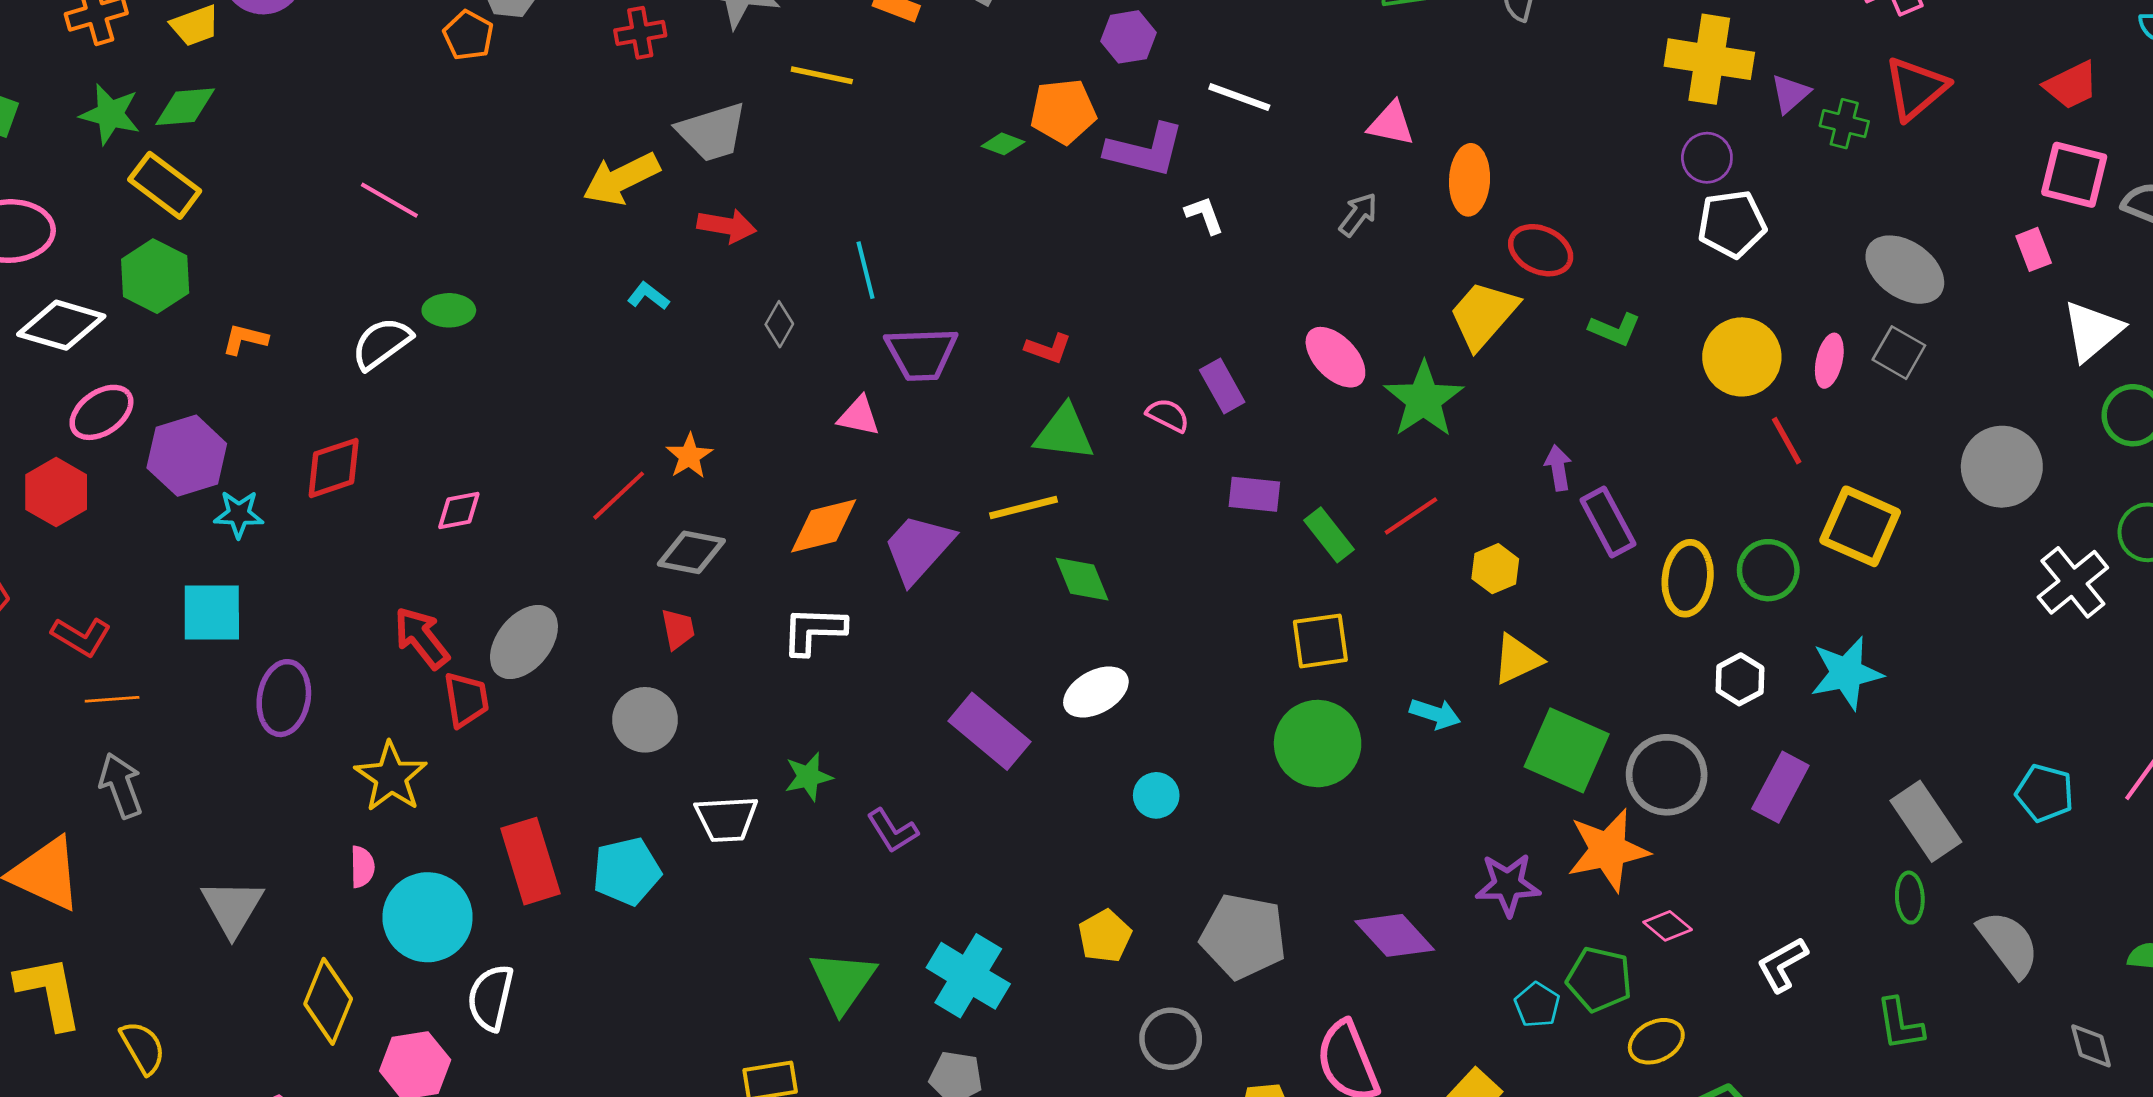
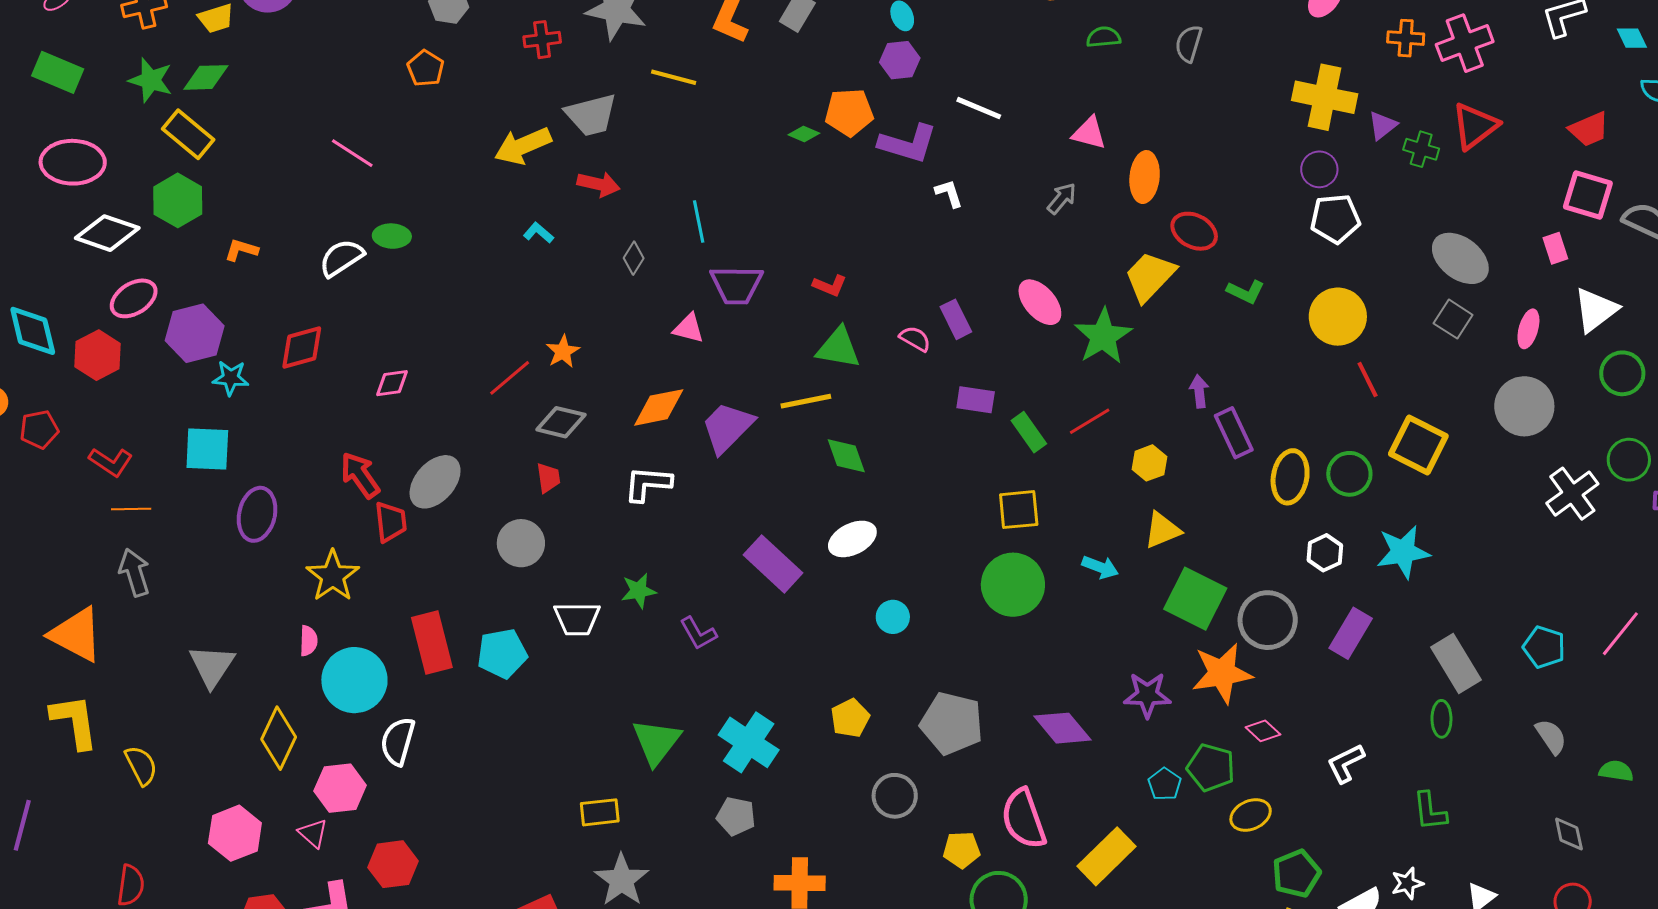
orange pentagon: (468, 35) -> (426, 68), moved
pink ellipse: (1829, 361) -> (1528, 329), moved
gray semicircle: (2009, 944) -> (1551, 737), moved, size x0.7

